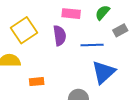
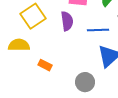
orange rectangle: (37, 82) -> (45, 65), turned 32

